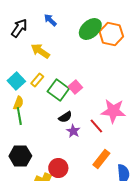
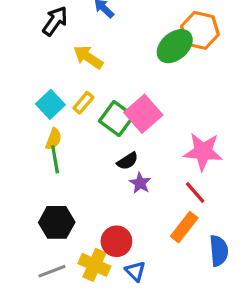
green ellipse: (90, 29) -> (175, 46), moved
pink square: (75, 87) -> (143, 114), size x1.6
red line: (96, 126) -> (195, 192), moved

